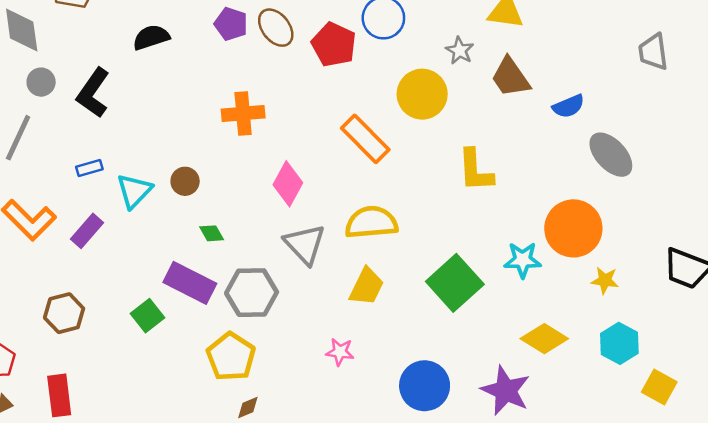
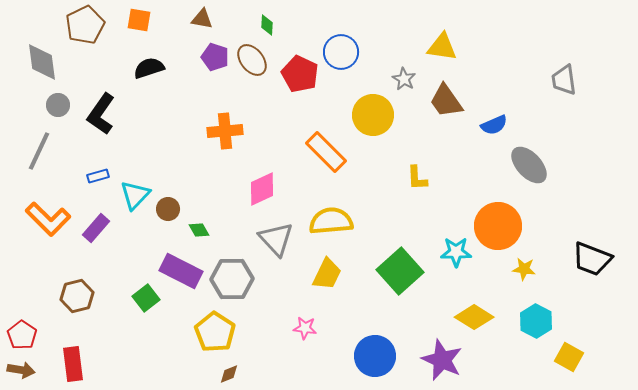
yellow L-shape: (475, 170) -> (417, 178), size x0.7
brown circle: (185, 181) -> (168, 209), moved
pink diamond: (288, 184) -> (262, 189), turned 36

